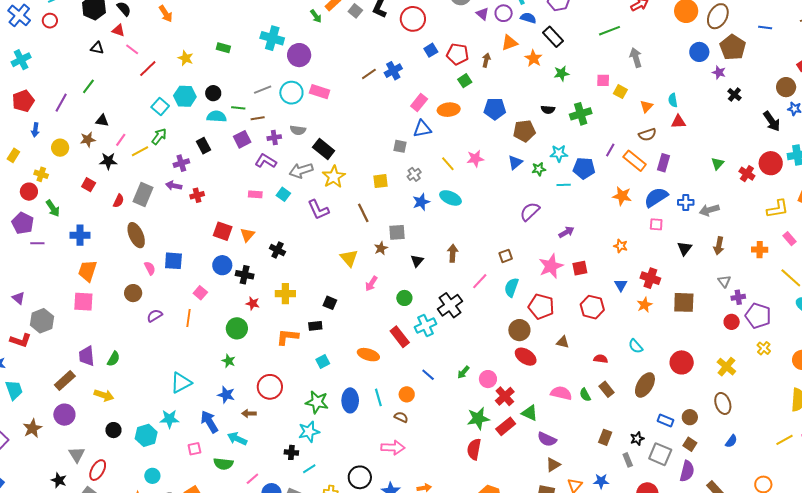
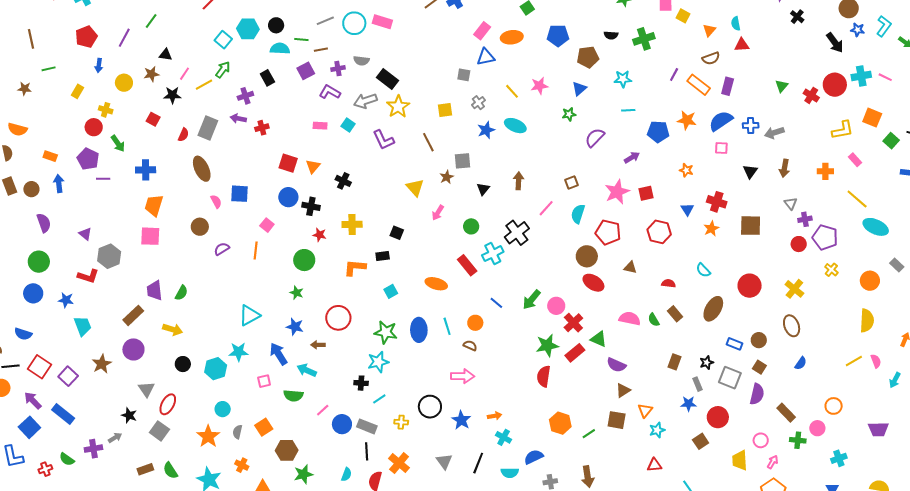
blue pentagon: (584, 168) -> (658, 132), moved
green star: (539, 169) -> (569, 114), moved
green arrow: (463, 372) -> (532, 300), size x1.5
blue star: (601, 481) -> (688, 404), moved

